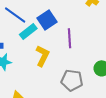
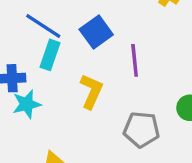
cyan rectangle: (28, 31) -> (50, 55), moved, turned -30

